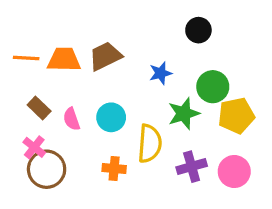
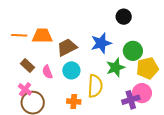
brown trapezoid: (105, 56) -> (67, 47), moved
blue star: (161, 73) -> (101, 43), size x1.5
purple cross: (192, 167) -> (131, 100), moved
pink circle: (234, 171) -> (142, 93), moved

